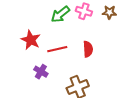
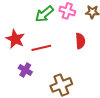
red semicircle: (88, 49) -> (80, 41), moved

